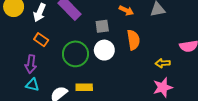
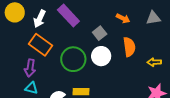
gray square: (102, 26) -> (100, 33), turned -32
orange rectangle: (41, 40) -> (41, 45), size x1.6
yellow arrow: (163, 63) -> (154, 62), moved

